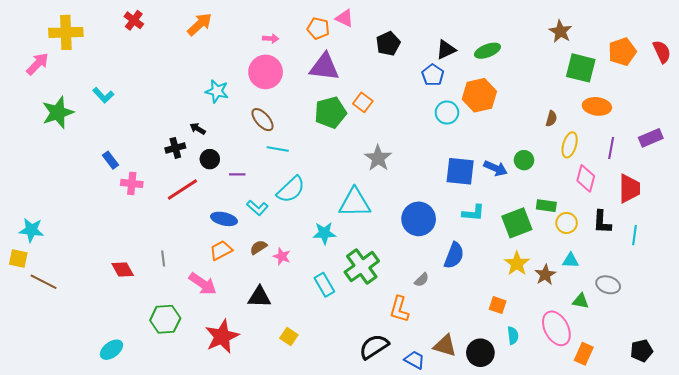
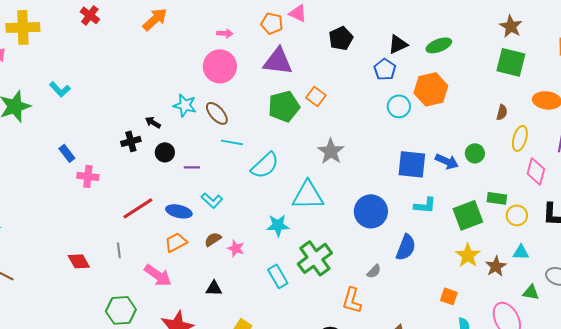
green square: (581, 68) -> (511, 62), moved
cyan star: (217, 91) -> (185, 105), moved
red line: (182, 190) -> (138, 208), moved
cyan semicircle: (291, 190) -> (265, 165), moved
black triangle: (259, 297) -> (214, 288), size x0.7

